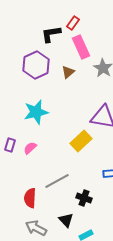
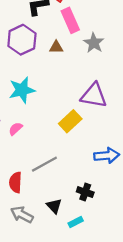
brown triangle: (68, 72) -> (56, 47), turned 40
black cross: (84, 198) -> (85, 192), moved

